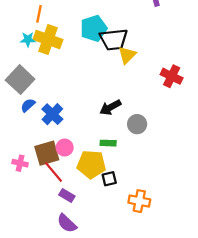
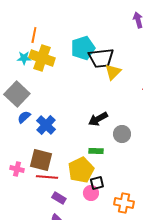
pink circle: (65, 148) -> (91, 193), moved
brown square: (47, 153) -> (41, 160), turned 30
yellow pentagon: (91, 164) -> (81, 170), turned -30
red line: (53, 172) -> (47, 177), turned -45

